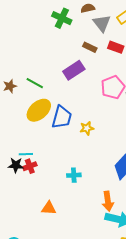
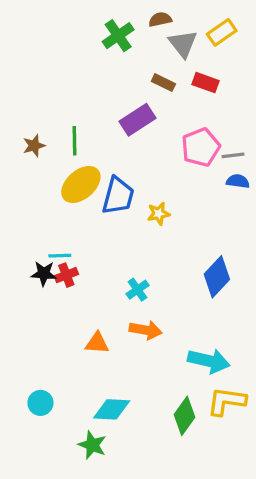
green cross: (62, 18) -> (118, 36), turned 30
green line: (35, 83) -> (74, 141), turned 60
cyan cross: (74, 175) -> (138, 290), turned -32
orange arrow: (108, 201) -> (146, 330), moved, turned -72

